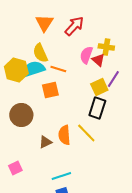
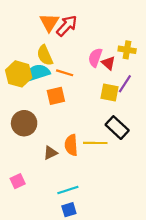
red arrow: (74, 26) -> (67, 26), moved
yellow cross: (106, 47) -> (127, 50), moved
yellow square: (99, 87) -> (109, 93), turned 36
black rectangle: (97, 108) -> (117, 128), moved, turned -65
yellow line: (86, 133) -> (95, 143), turned -45

